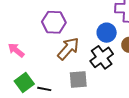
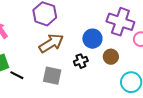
black cross: (102, 57) -> (81, 61), size x0.6

